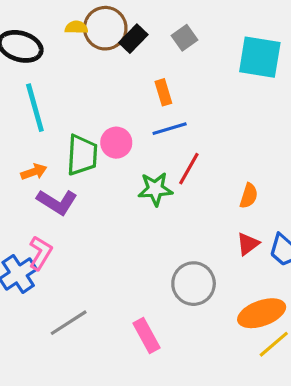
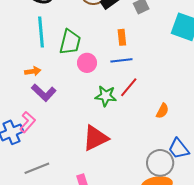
green trapezoid: (82, 155) -> (70, 42), moved
red triangle: (248, 244) -> (95, 138), moved, size x1.8
gray circle: (194, 284) -> (160, 163), moved

